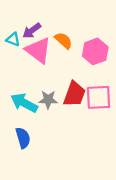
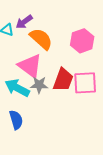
orange semicircle: (63, 40) -> (41, 39), moved, size x1.4
pink triangle: (38, 50) -> (30, 66), moved

